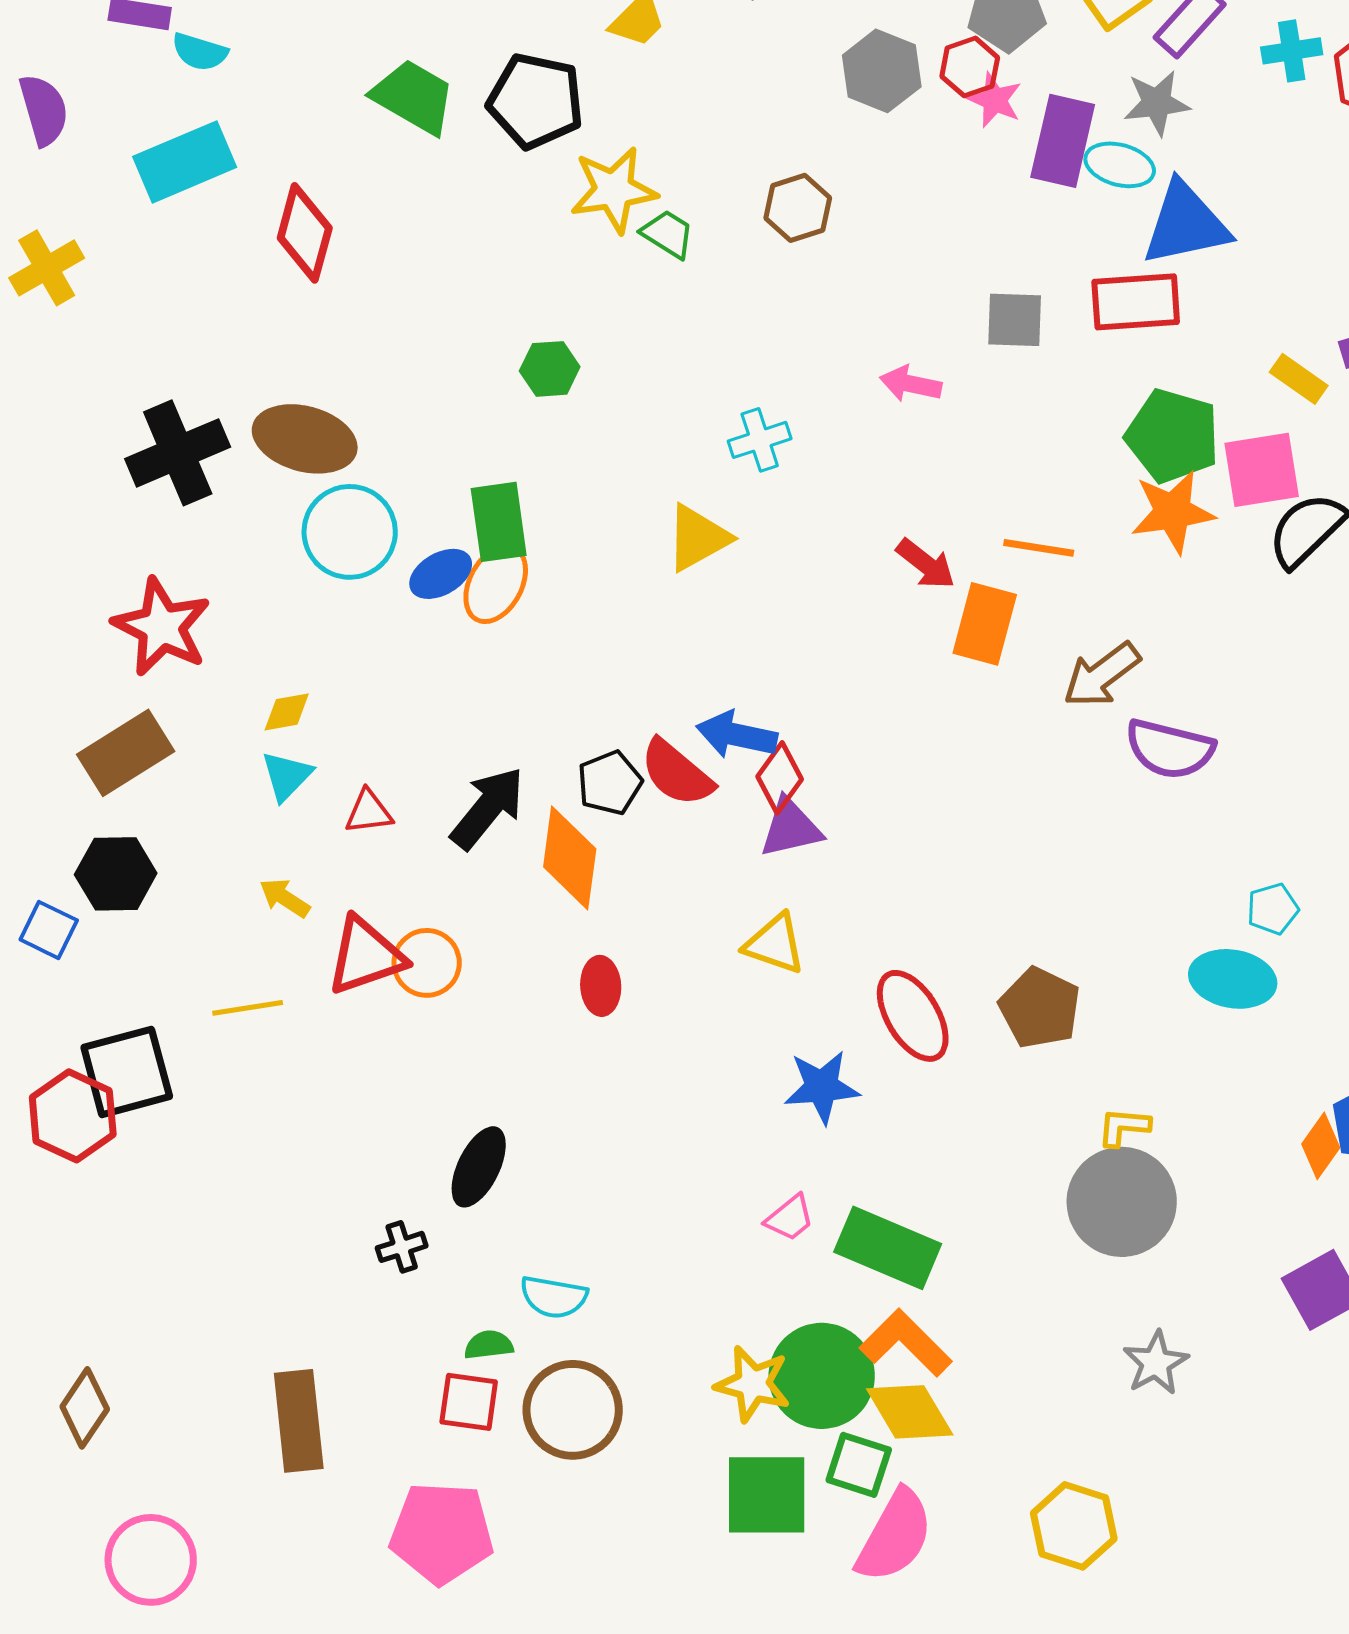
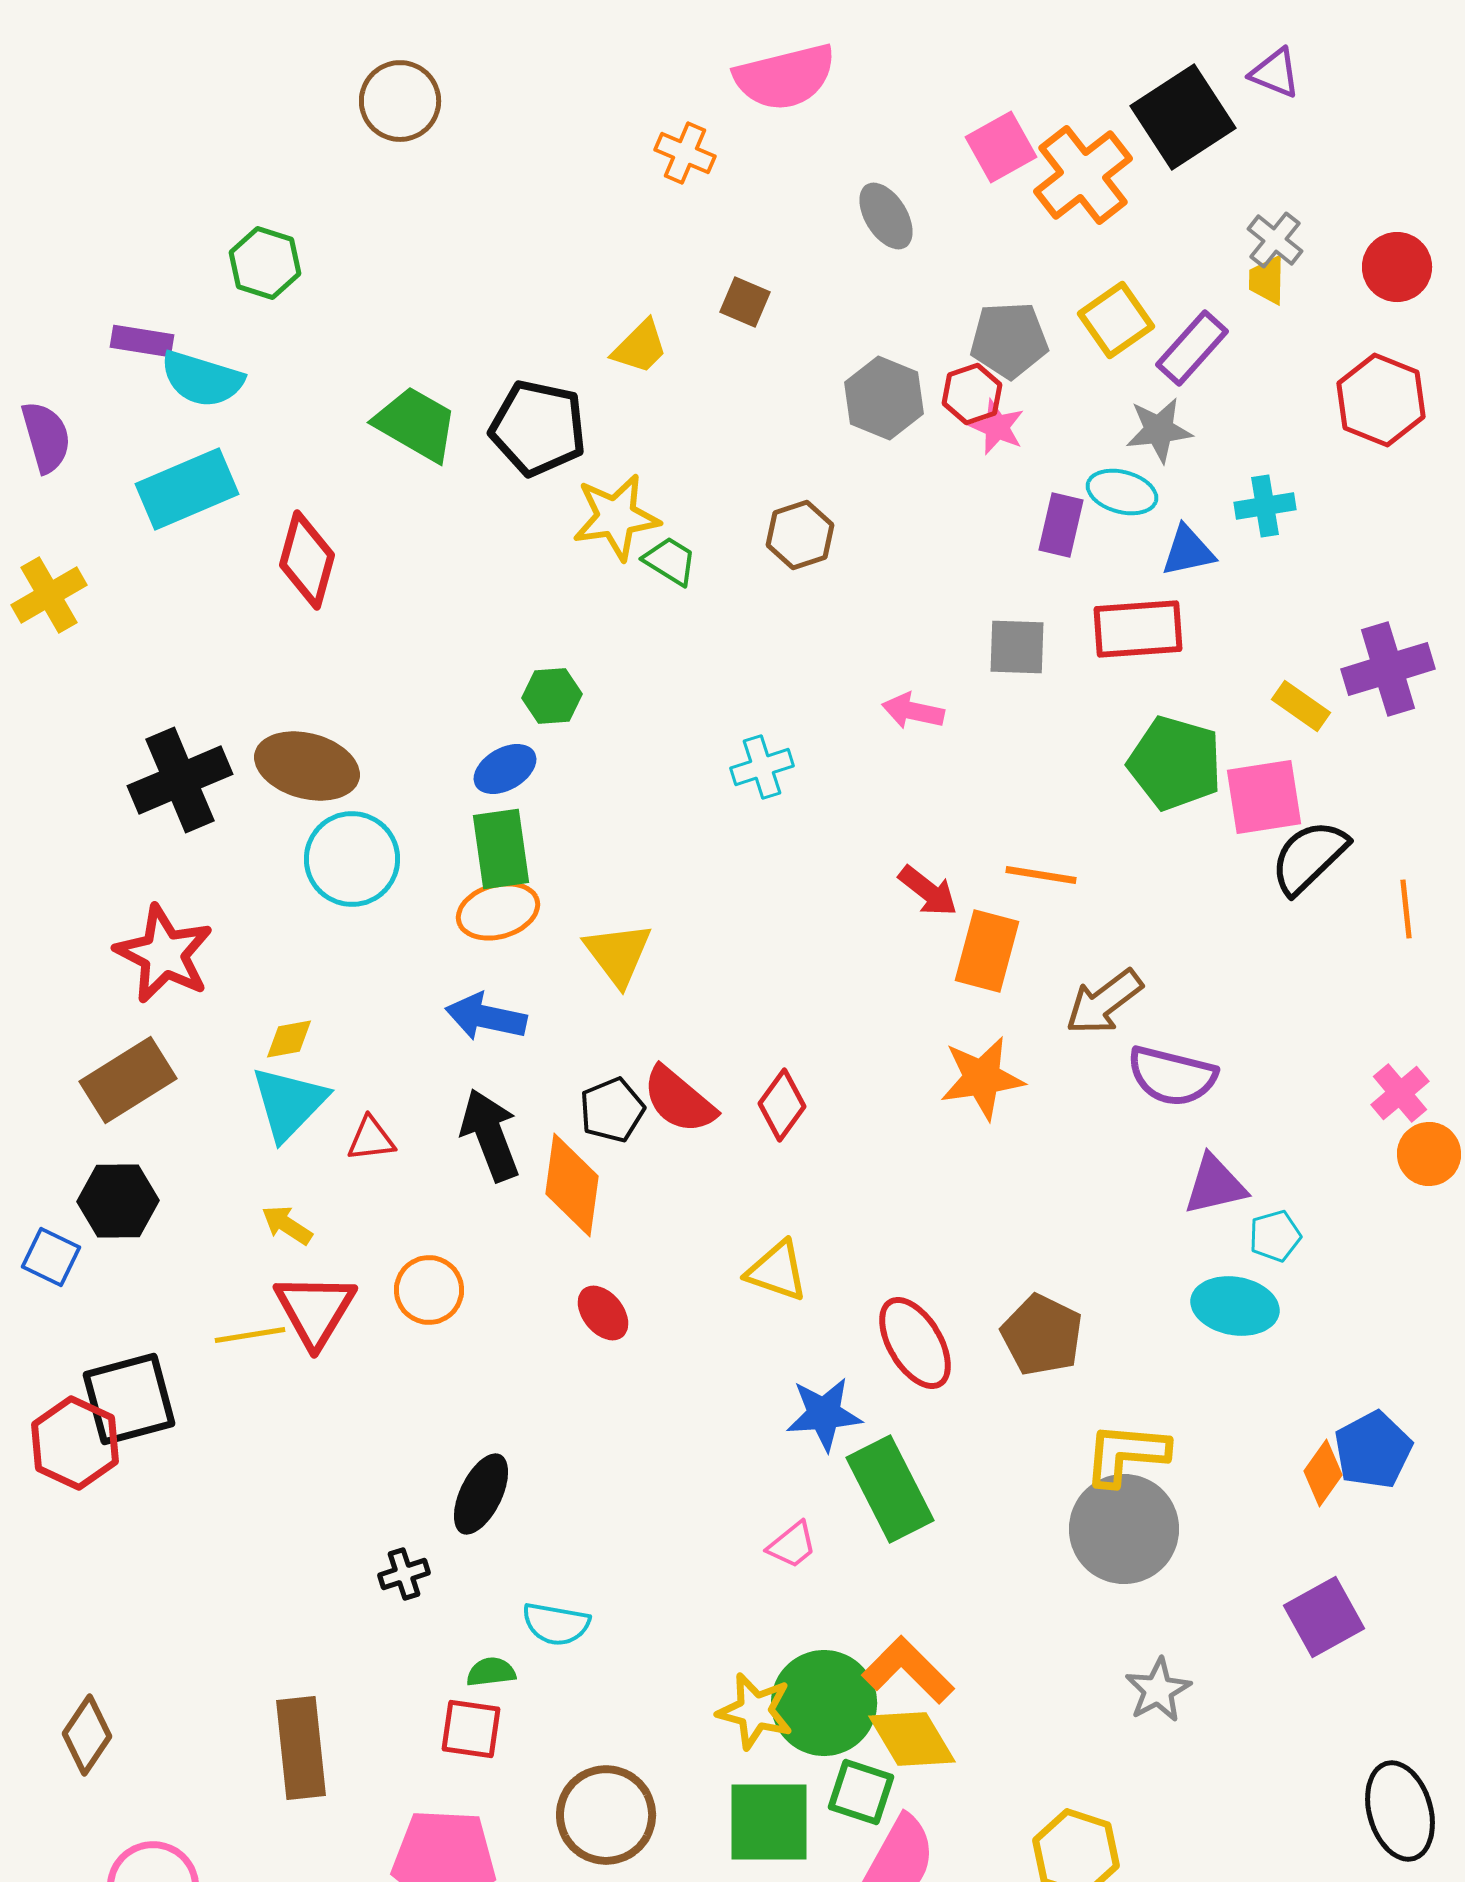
cyan cross: (1292, 51) -> (1265, 506), moved
cyan semicircle: (200, 52) -> (202, 379), size x1.5
purple rectangle: (1063, 141) -> (1061, 525), moved, size x0.7
blue triangle: (1186, 224) -> (1188, 551), size x0.6
orange star: (1173, 512) -> (982, 1078), moved
yellow triangle: (698, 538) -> (618, 954), moved, turned -38
blue ellipse: (441, 574) -> (505, 769), moved
orange ellipse: (496, 584) -> (498, 911), turned 46
blue arrow: (737, 735) -> (486, 1017), moved
cyan triangle: (287, 776) -> (289, 1103), size x1.5
black arrow: (488, 808) -> (490, 1135), turned -60
purple triangle: (791, 828) -> (1215, 1185), moved
red triangle: (366, 956) -> (315, 1310), moved, turned -40
red ellipse: (601, 986) -> (603, 1313), turned -36
yellow L-shape: (1124, 1127) -> (1126, 1454), size x1.6
green rectangle: (888, 1248) -> (890, 1489), moved, turned 40
brown circle: (573, 1410) -> (606, 1815), moved

